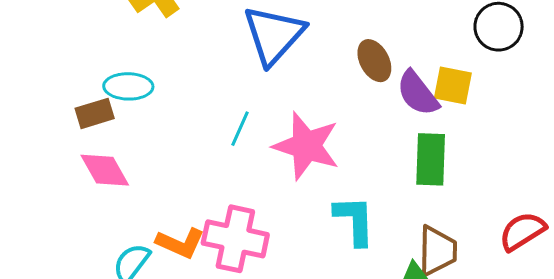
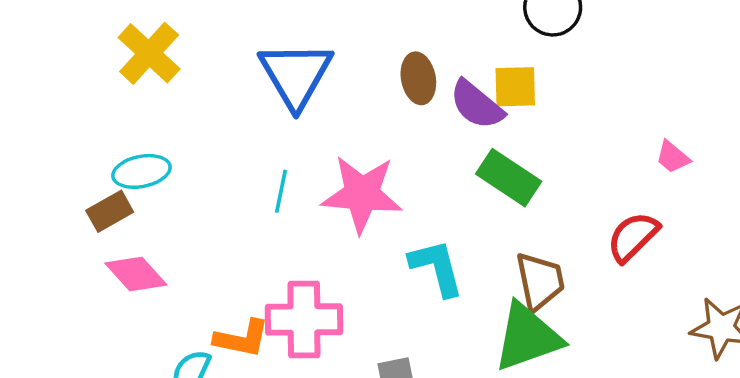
brown ellipse: (374, 61) -> (418, 78), turned 30
green rectangle: (431, 159) -> (509, 178), turned -46

